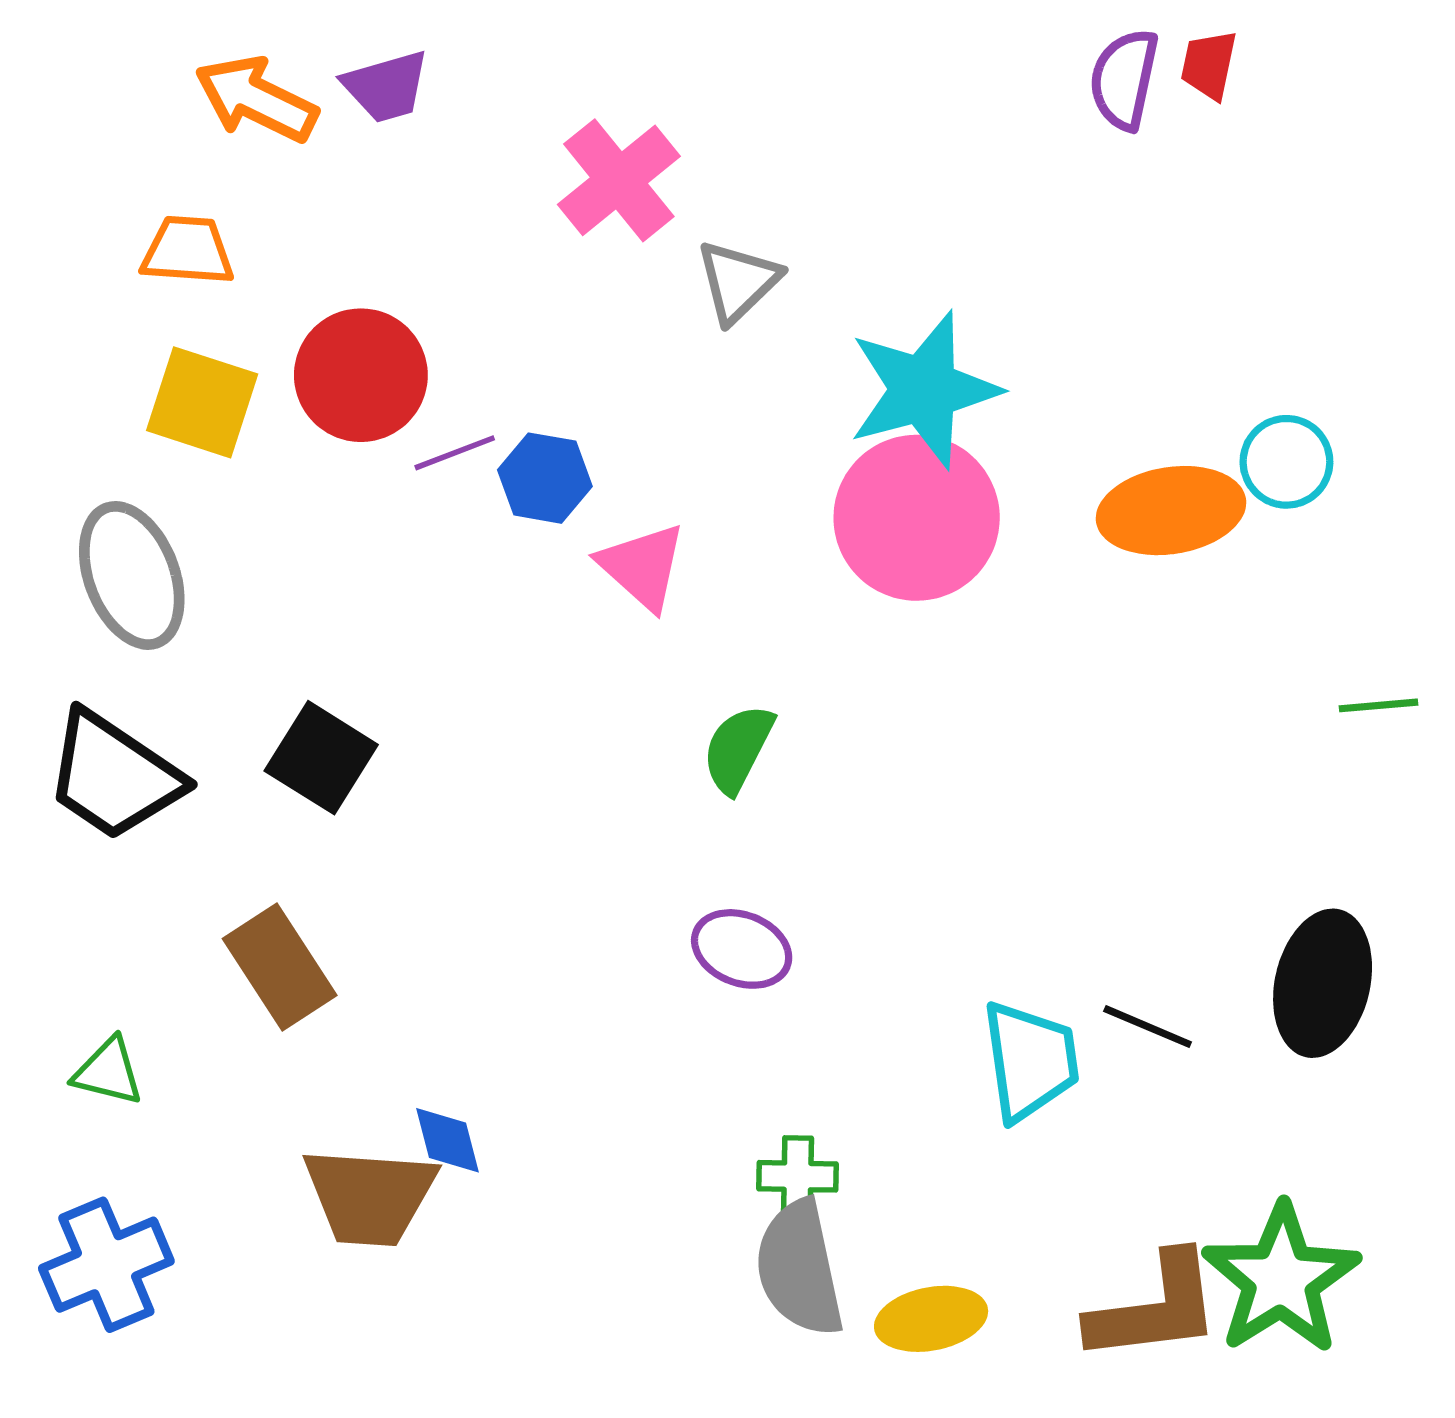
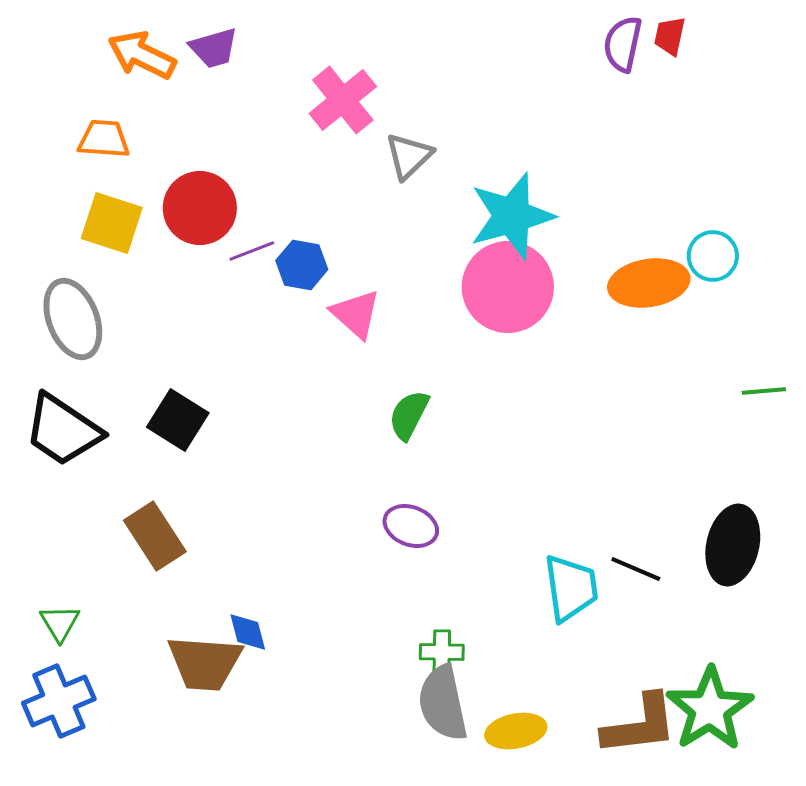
green triangle: (108, 1072) -> (60, 623), moved, turned 45

